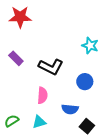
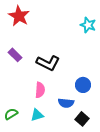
red star: (20, 17) -> (19, 16), turned 30
cyan star: (90, 46) -> (88, 25), moved
blue circle: (85, 82) -> (83, 85), moved

